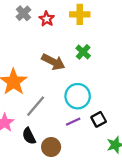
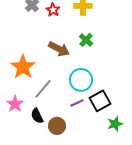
black square: (99, 119) -> (100, 101), size x1.5

